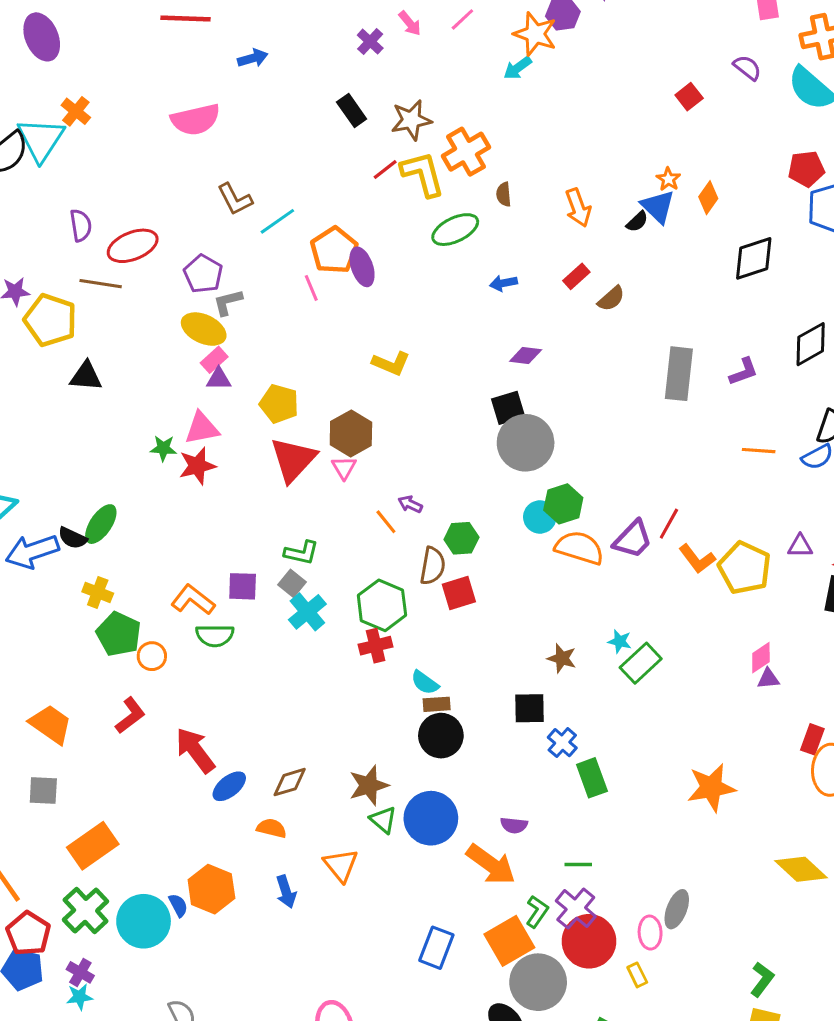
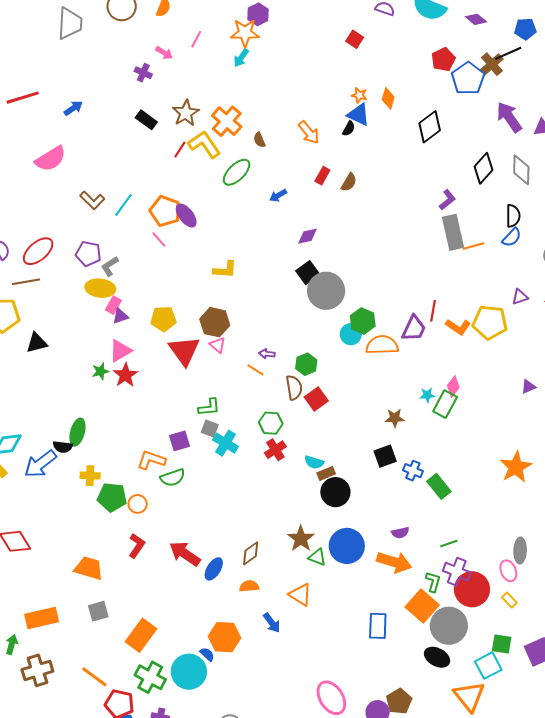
gray rectangle: (679, 374) -> (453, 232), moved
green hexagon: (382, 605) -> (271, 423), size x0.7
pink diamond: (761, 658) -> (453, 387), moved

